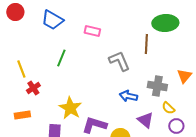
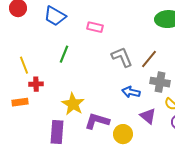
brown line: (146, 44) -> (149, 59), moved, turned 36
red cross: (33, 88) -> (36, 84), turned 32
orange rectangle: (22, 115) -> (20, 102), moved

